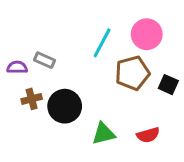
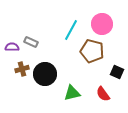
brown pentagon: (132, 73) -> (92, 51), turned 30
black square: (168, 85) -> (117, 72), moved
red semicircle: (148, 135) -> (103, 94), turned 70

